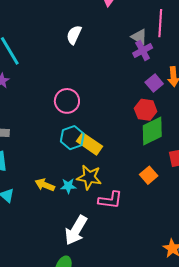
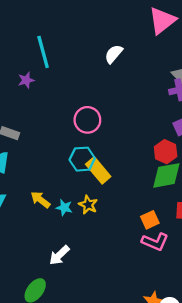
yellow star: (89, 177) -> (88, 205), size x0.7
pink L-shape: (110, 200) -> (155, 242), moved
white arrow: (76, 230) -> (59, 255), size x0.7

